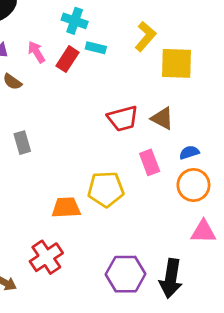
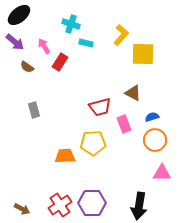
red rectangle: (68, 59) -> (60, 62), moved
red trapezoid: (123, 118) -> (100, 107), moved
red cross: (46, 257) -> (60, 205), moved
purple hexagon: (126, 274) -> (92, 203), moved

